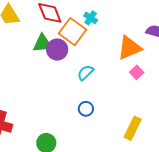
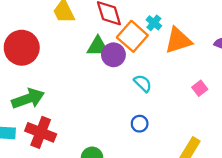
orange triangle: (129, 48) -> (178, 40), moved
cyan semicircle: (86, 73) -> (143, 83), turned 84

